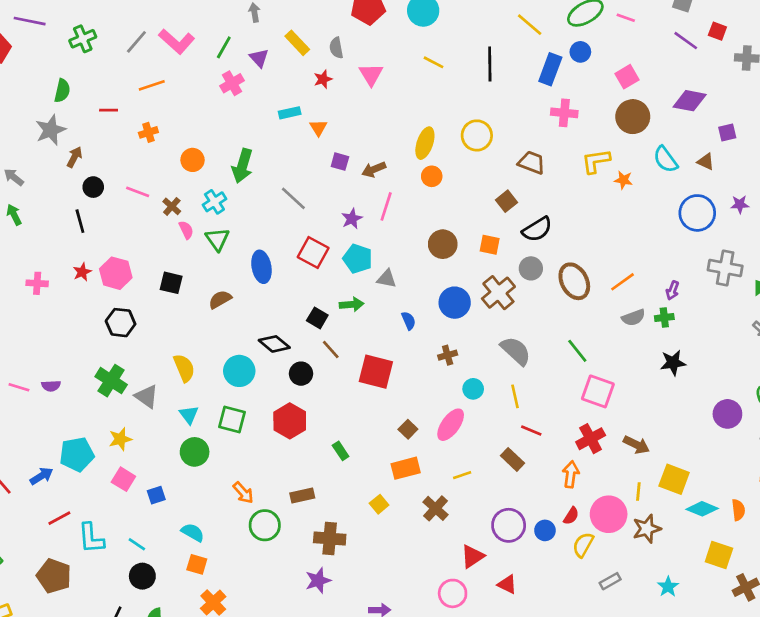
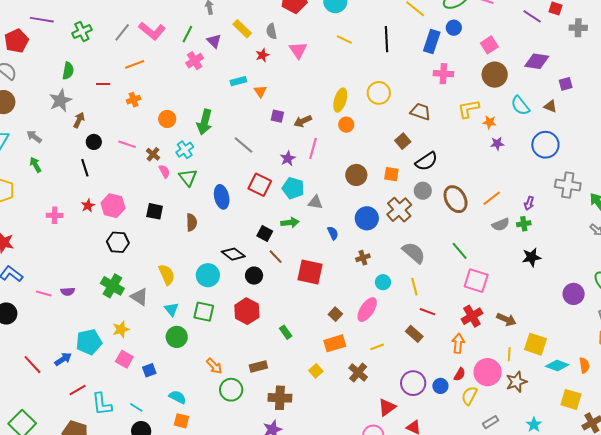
purple star: (740, 204) -> (497, 144), moved
brown semicircle: (220, 299) -> (192, 222), turned 120

